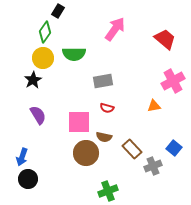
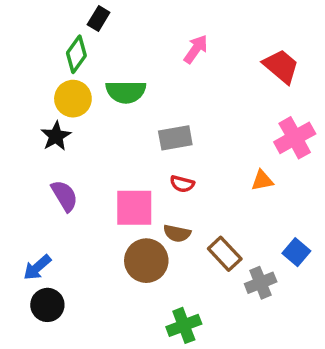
pink arrow: (115, 29) -> (196, 49), size x0.7
blue arrow: (22, 157) -> (37, 267), turned 30

